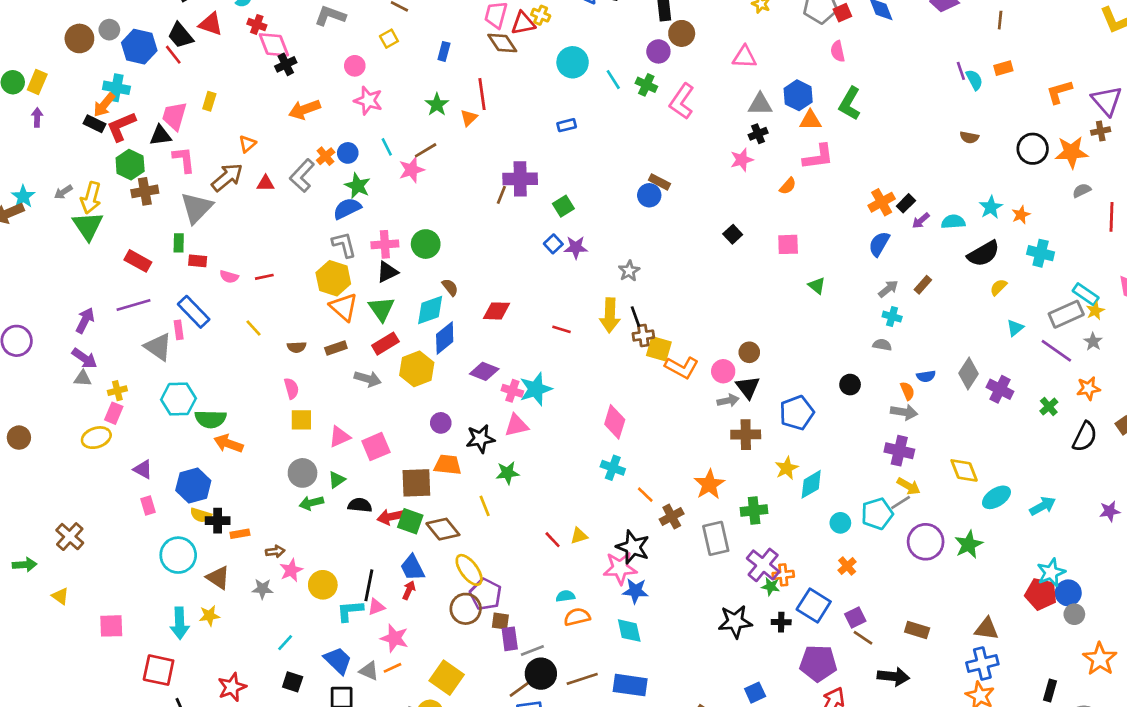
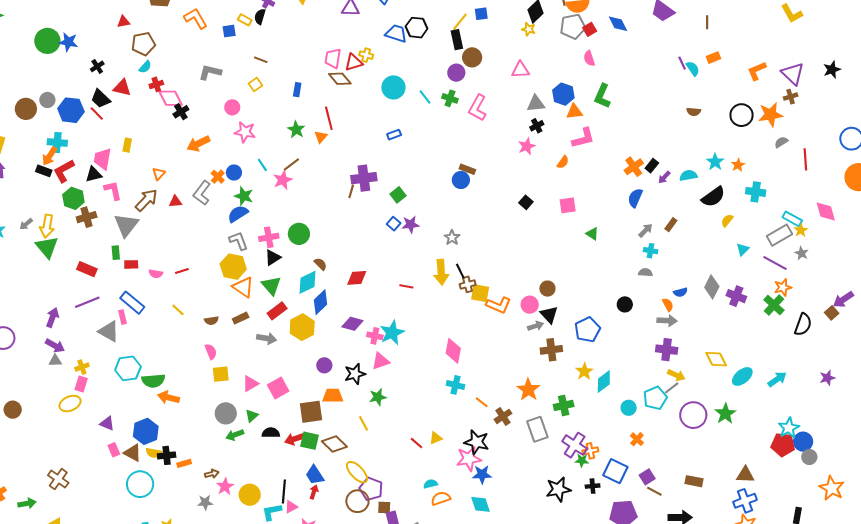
red cross: (257, 24) -> (156, 84), turned -32
orange star: (1088, 388) -> (783, 287), moved
green cross: (1049, 407) -> (774, 305), size x1.5
brown triangle: (218, 578) -> (133, 453), moved

